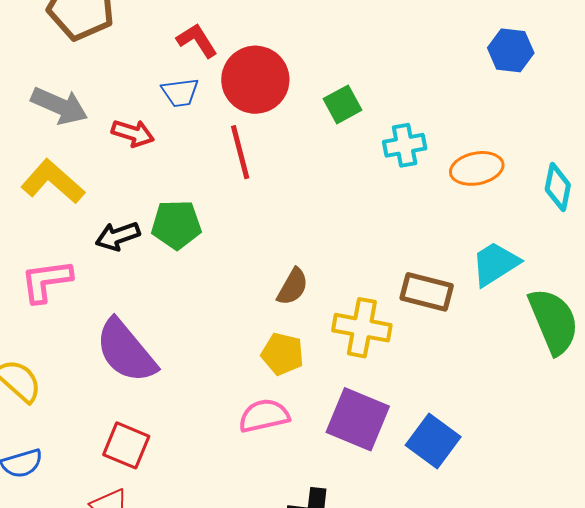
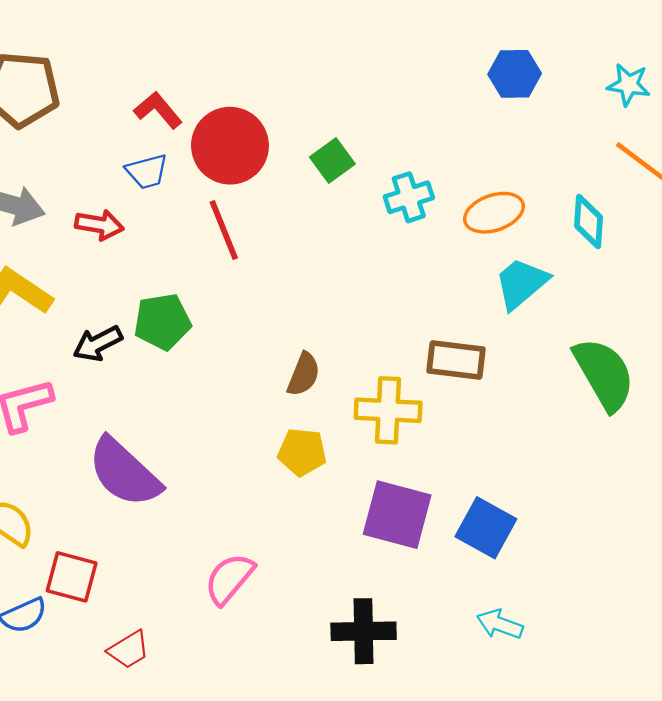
cyan trapezoid: (495, 264) -> (521, 283), moved
pink semicircle: (264, 416) -> (229, 579), moved, turned -30
red square: (126, 445) -> (72, 577), moved

